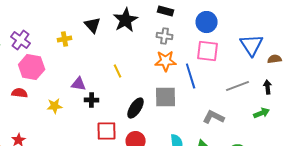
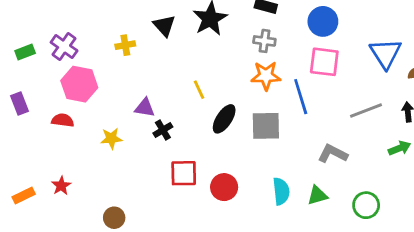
black cross: (92, 100) -> (163, 130), turned -32
black ellipse: (136, 108) -> (224, 119), moved

